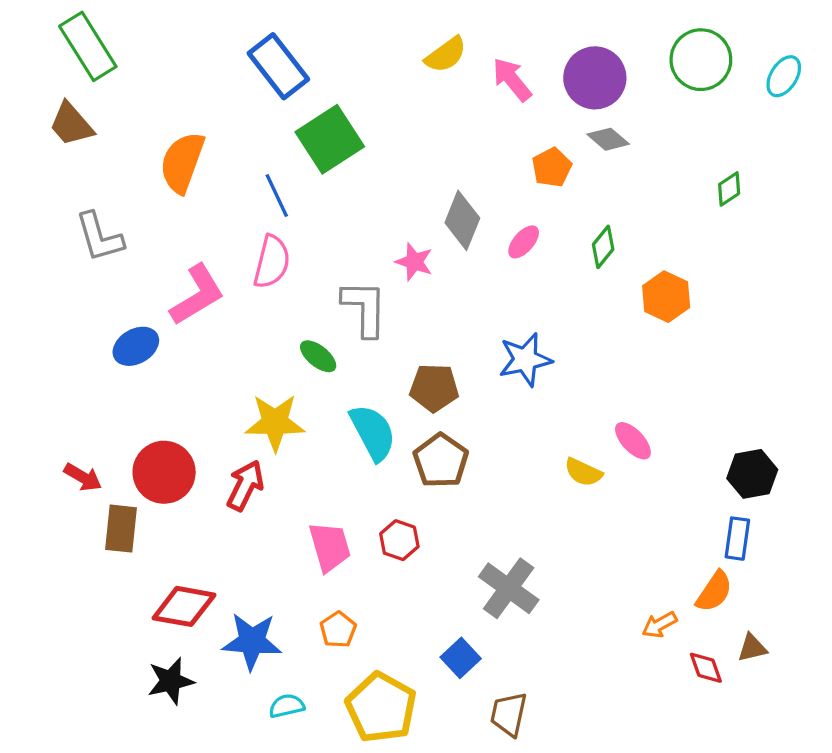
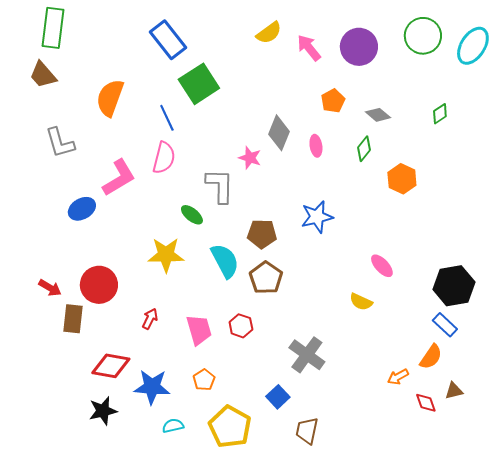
green rectangle: (88, 46) -> (53, 28), turned 39
cyan ellipse: (784, 76) -> (473, 46), size x1.5
gray diamond: (608, 139) -> (378, 115), moved
pink ellipse: (524, 242) -> (316, 146), turned -50
yellow semicircle: (583, 472) -> (361, 302), moved
black hexagon: (752, 474) -> (454, 286), size x1.4
red arrow: (245, 485) -> (150, 319), moved, size x0.7
blue rectangle: (737, 539) -> (445, 325), turned -55

